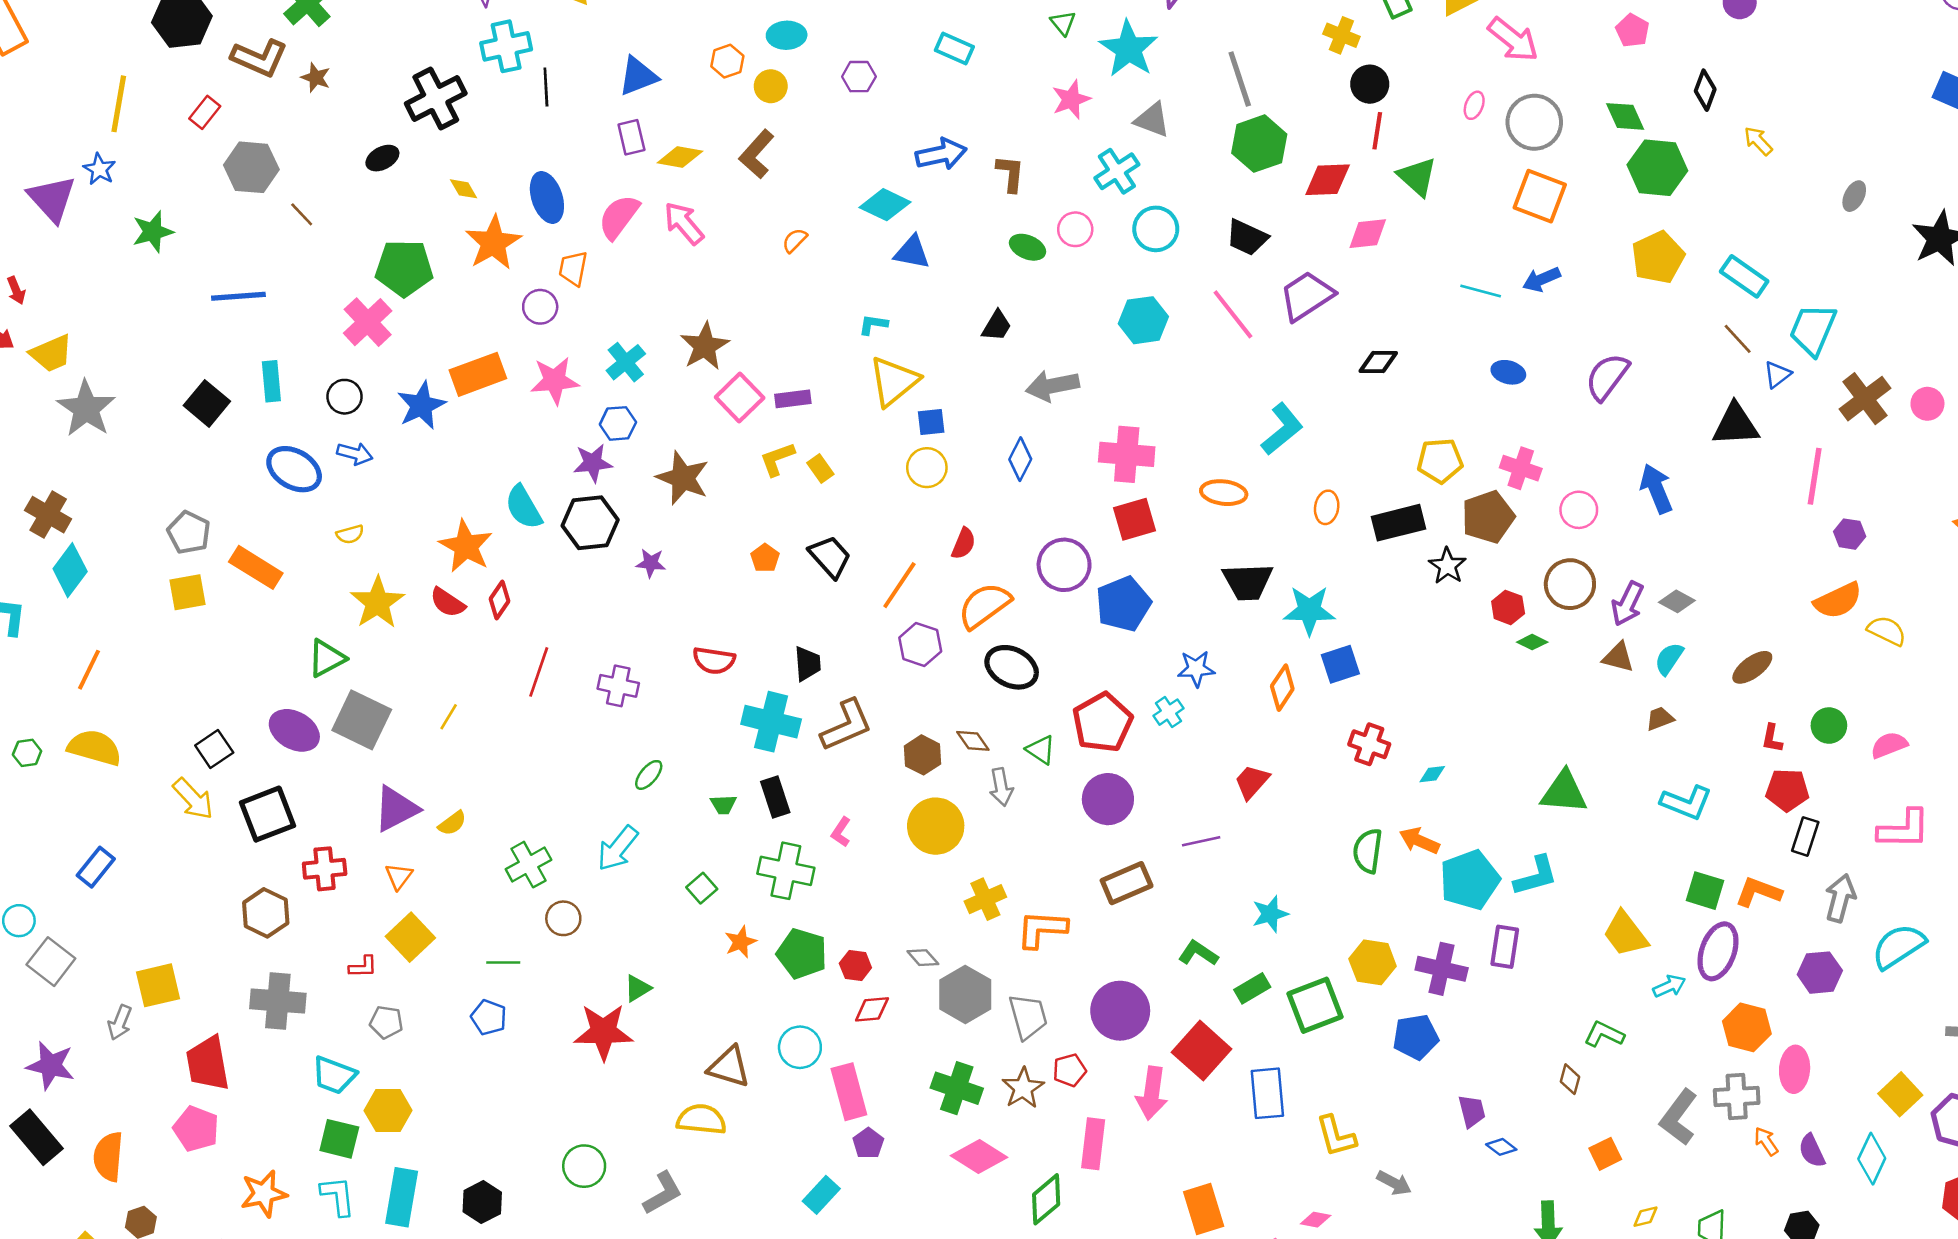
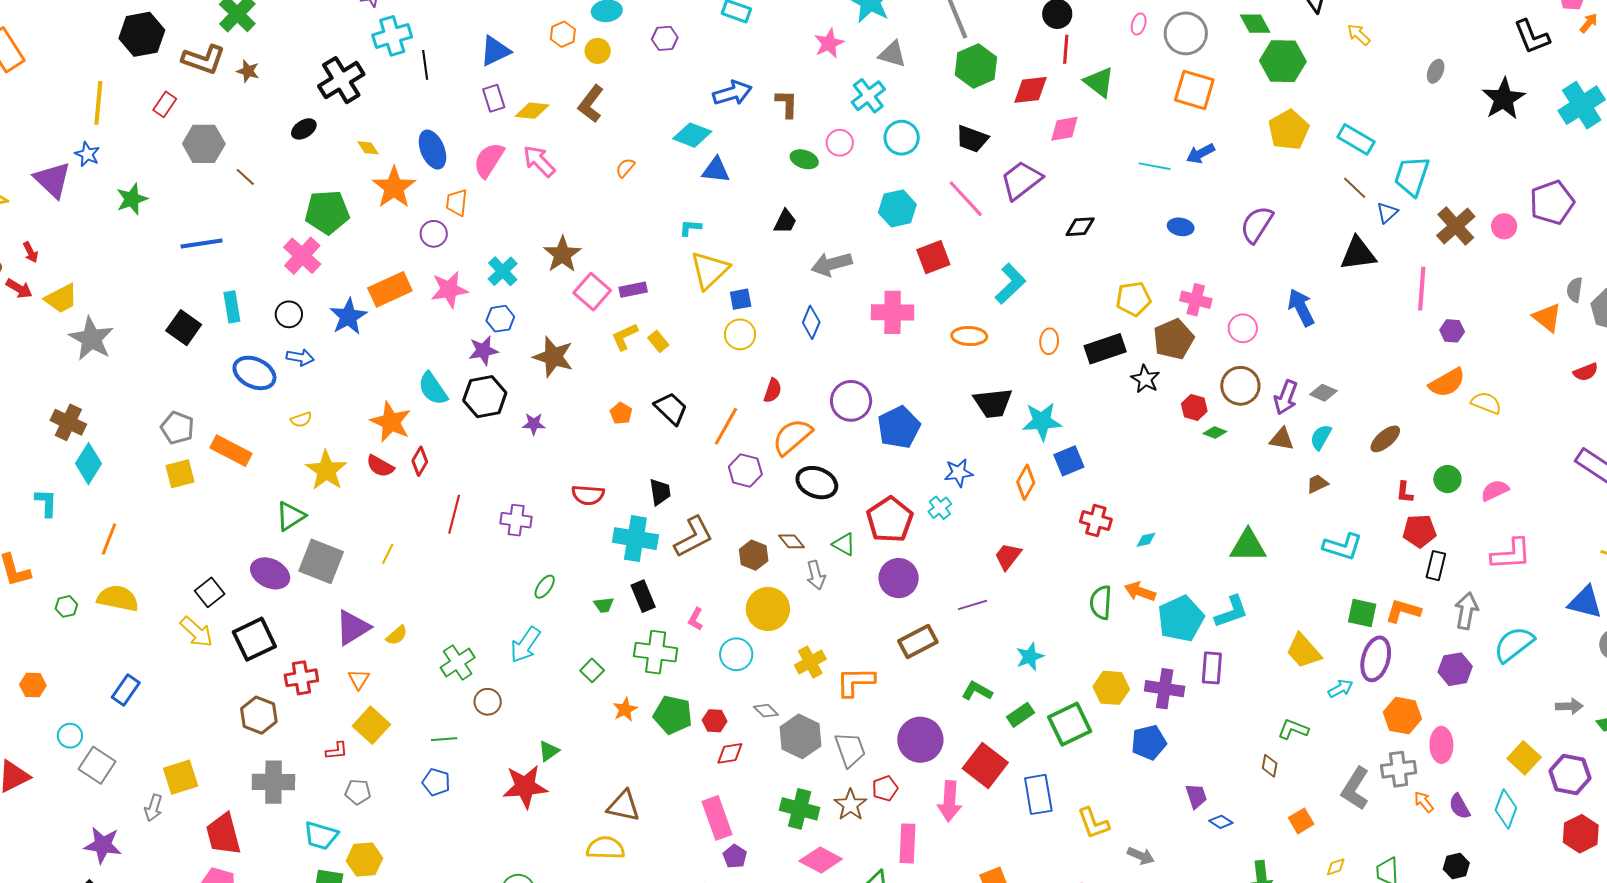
red square: (1135, 519) -> (933, 257), moved
cyan circle: (800, 1047) -> (736, 654), moved

